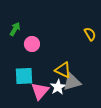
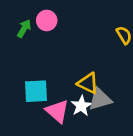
pink circle: (32, 44) -> (47, 21), moved
pink triangle: (40, 91) -> (57, 111), turned -30

